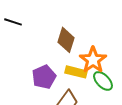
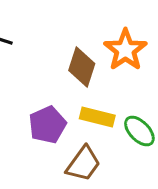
orange star: (93, 60) -> (125, 50), moved

